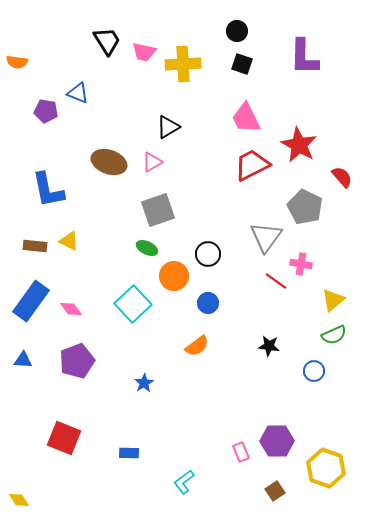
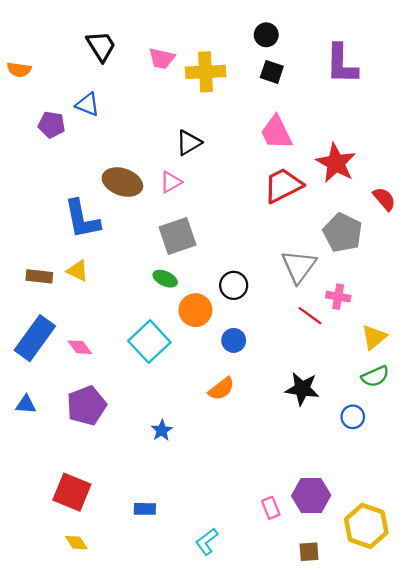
black trapezoid: (107, 41) -> (101, 46), moved
blue L-shape: (48, 190) -> (82, 219), moved
black star: (269, 346) -> (302, 389), size x1.4
brown square: (275, 491) -> (309, 552), turned 30
yellow diamond: (19, 500) -> (76, 543), moved

